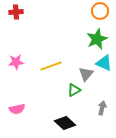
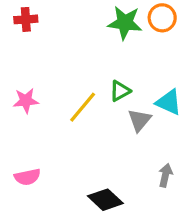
green star: (97, 39) -> (125, 23), moved, turned 30
yellow line: (51, 66) -> (83, 107), turned -30
green triangle: (74, 90) -> (120, 91), moved

